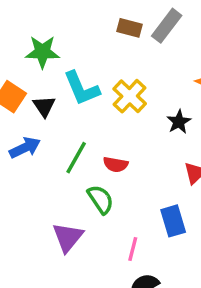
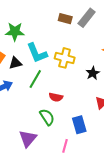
yellow cross: (130, 96) -> (65, 58), turned -30
black triangle: (44, 106) -> (15, 63), turned 48
green line: (76, 158) -> (35, 79), moved
blue rectangle: (173, 221) -> (79, 125), moved

